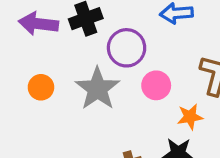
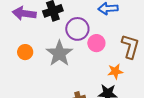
pink circle: (156, 85) -> (96, 43), moved

